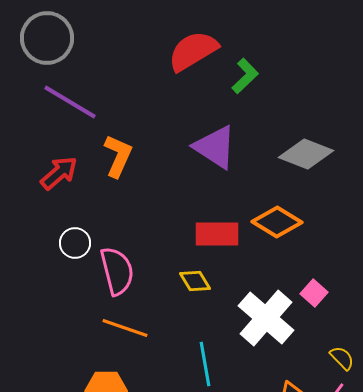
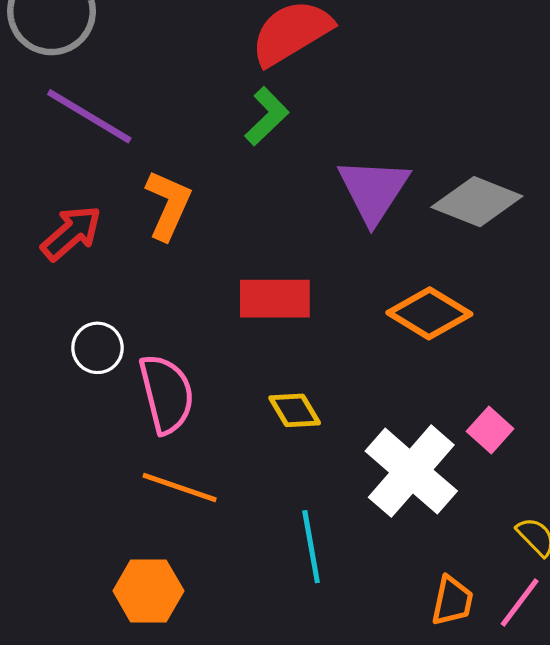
green L-shape: (245, 76) -> (267, 116), moved
purple triangle: (215, 147) -> (373, 190), moved, turned 30
red rectangle: (217, 234) -> (275, 299), moved

